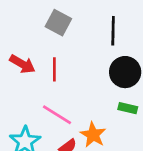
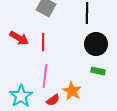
pink line: (57, 115) -> (45, 76), turned 65

